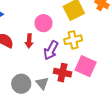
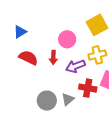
purple arrow: (51, 50) -> (75, 66), turned 42
gray triangle: (42, 83) -> (68, 99), turned 32

